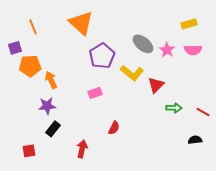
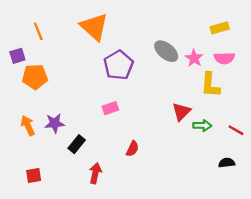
yellow L-shape: (132, 73) -> (210, 85), moved, turned 55
orange arrow: (51, 80) -> (28, 126), moved
red triangle: (156, 85) -> (181, 112), moved
black rectangle: (53, 129) -> (77, 144), moved

